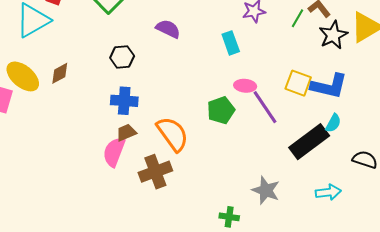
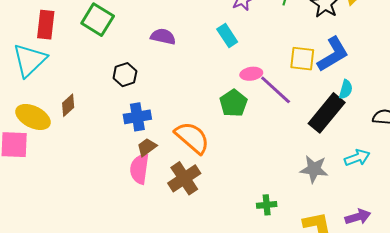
blue L-shape: (329, 86) -> (333, 54), turned -30
gray star: (266, 190) -> (314, 169), moved

